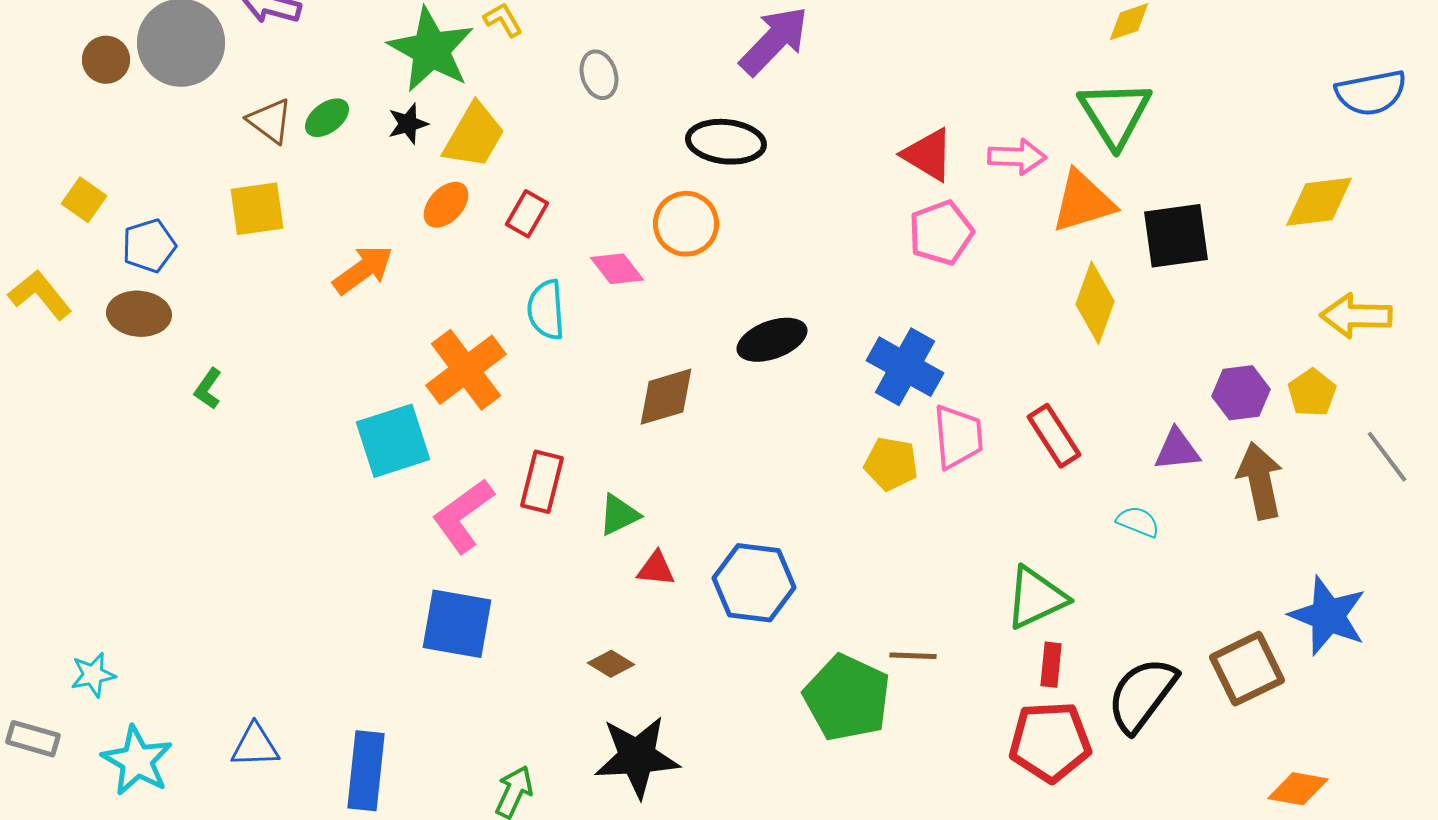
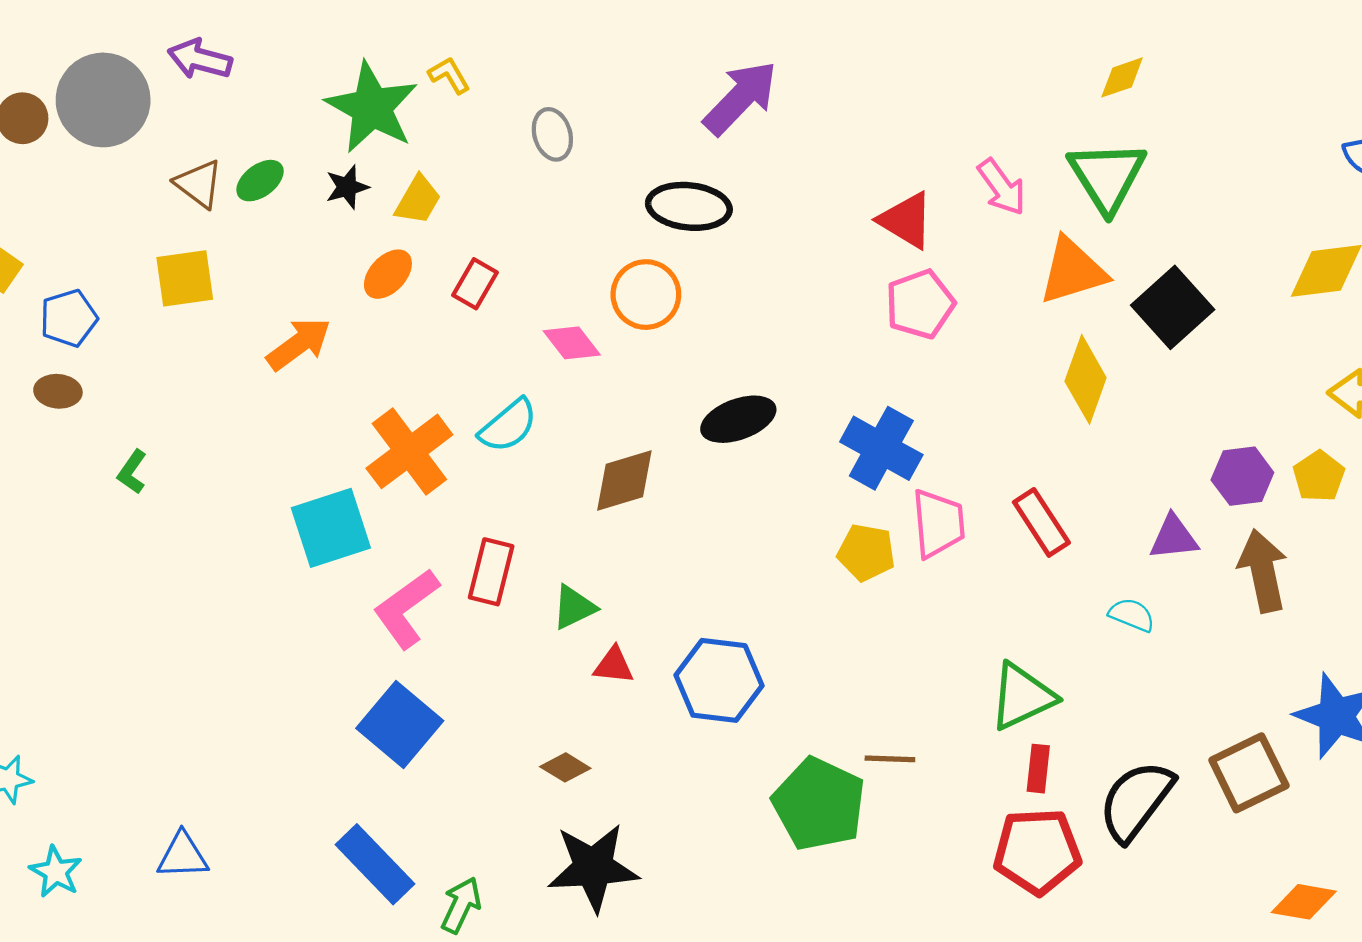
yellow trapezoid: (474, 136) -> (418, 200), size x0.7
pink arrow: (1017, 157) -> (1002, 187), moved, turned 52
black square: (1176, 236) -> (1173, 307), turned -34
cyan semicircle: (546, 310) -> (508, 426), moved, turned -126
brown ellipse: (139, 314) -> (58, 391), size x0.7
blue square: (457, 624) -> (400, 724), turned 30
cyan star: (137, 761) -> (56, 872), size x0.7
blue rectangle: (366, 771) -> (375, 864), moved, turned -50

